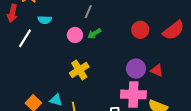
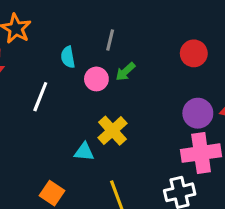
cyan semicircle: (45, 20) -> (68, 57), moved, turned 88
white line: (25, 38) -> (40, 97), moved
cyan triangle: (56, 100) -> (84, 152), moved

